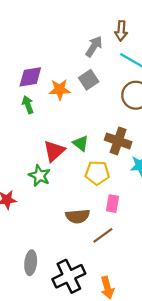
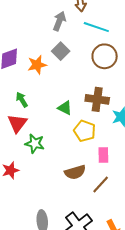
green arrow: (28, 105) -> (22, 100), moved
red triangle: (54, 151) -> (17, 123), moved
yellow pentagon: (97, 173) -> (85, 131), turned 30

